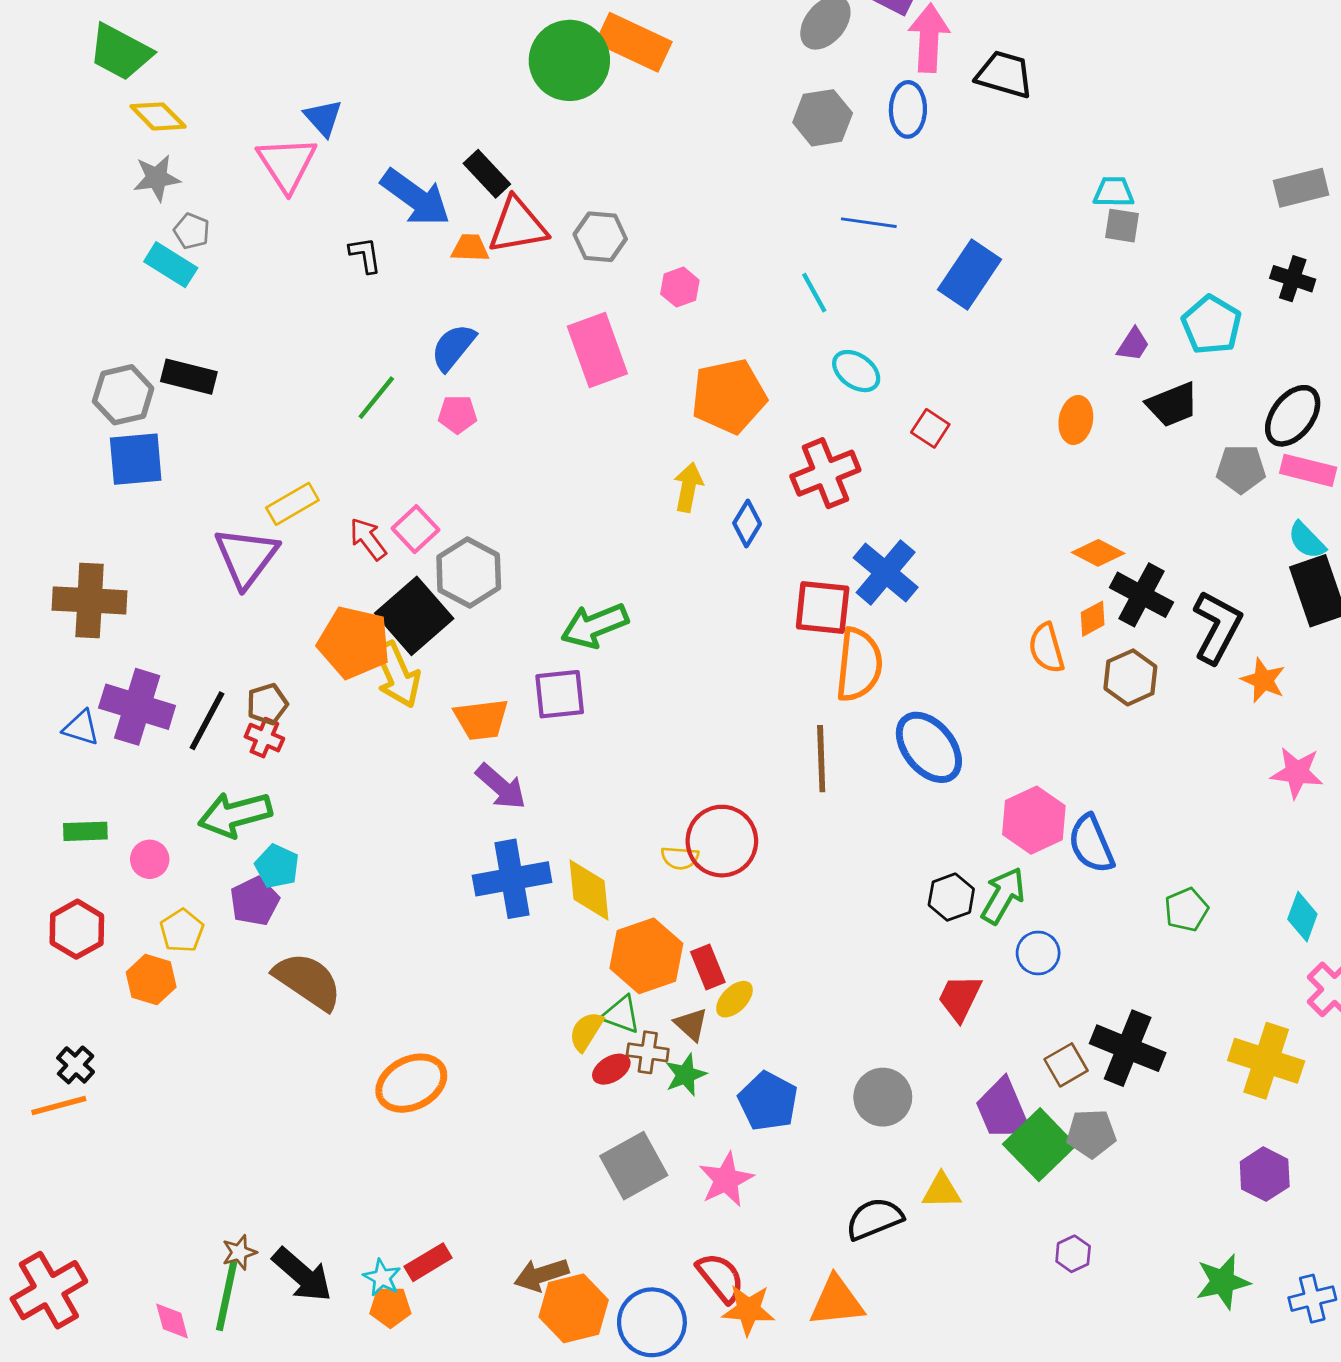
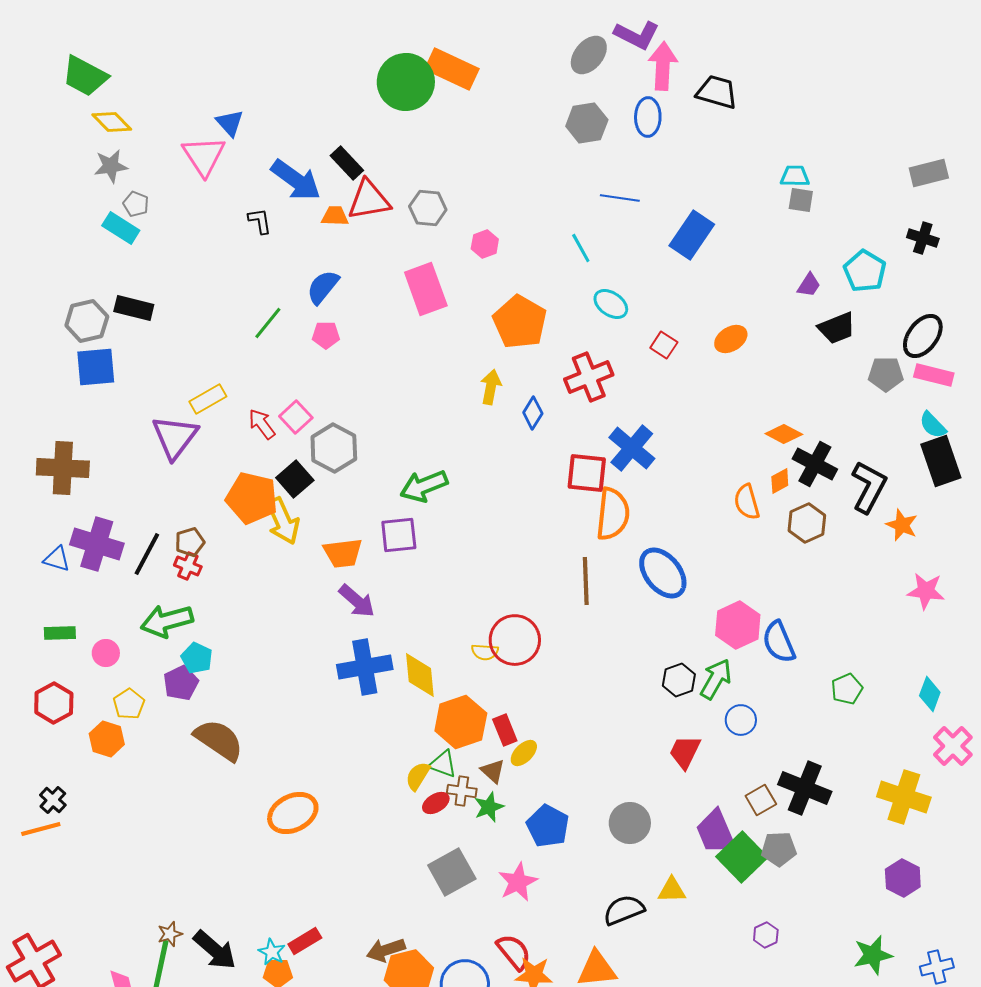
orange pentagon: (729, 396) -> (520, 322), turned -30
orange ellipse: (1076, 420) -> (731, 339), moved, turned 48
black square: (414, 616) -> (295, 479), size x0.7

